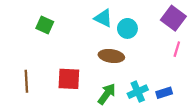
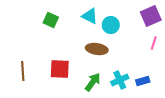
purple square: (173, 18) -> (151, 16), turned 30
green square: (45, 25) -> (51, 20), moved

